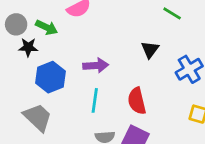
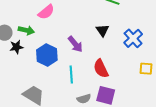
purple arrow: (96, 65) -> (75, 44), moved, turned 66
blue hexagon: (50, 77) -> (47, 55), moved

